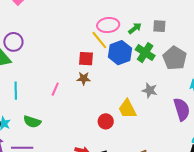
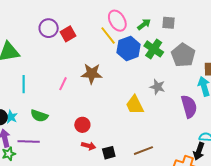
pink ellipse: (108, 25) -> (117, 21), turned 65
purple circle: (13, 42) -> (49, 28), moved
red square: (86, 59) -> (68, 34), moved, turned -35
brown star: (84, 78) -> (92, 74), size x1.5
red circle: (106, 121) -> (82, 125), moved

